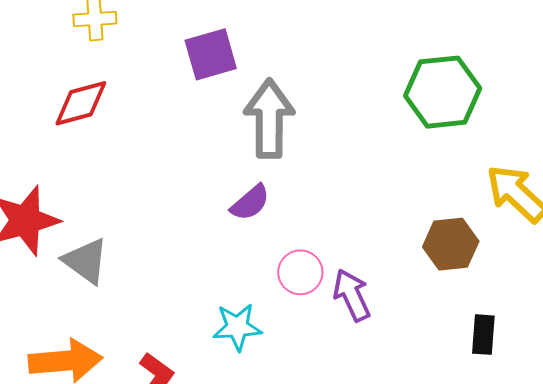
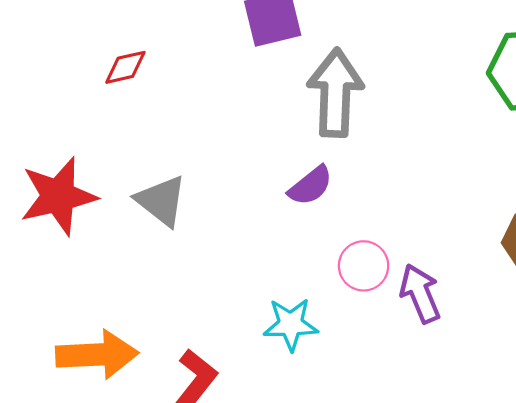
red diamond: (81, 103) -> (125, 67), size x0.7
gray triangle: (86, 261) -> (161, 201), moved

